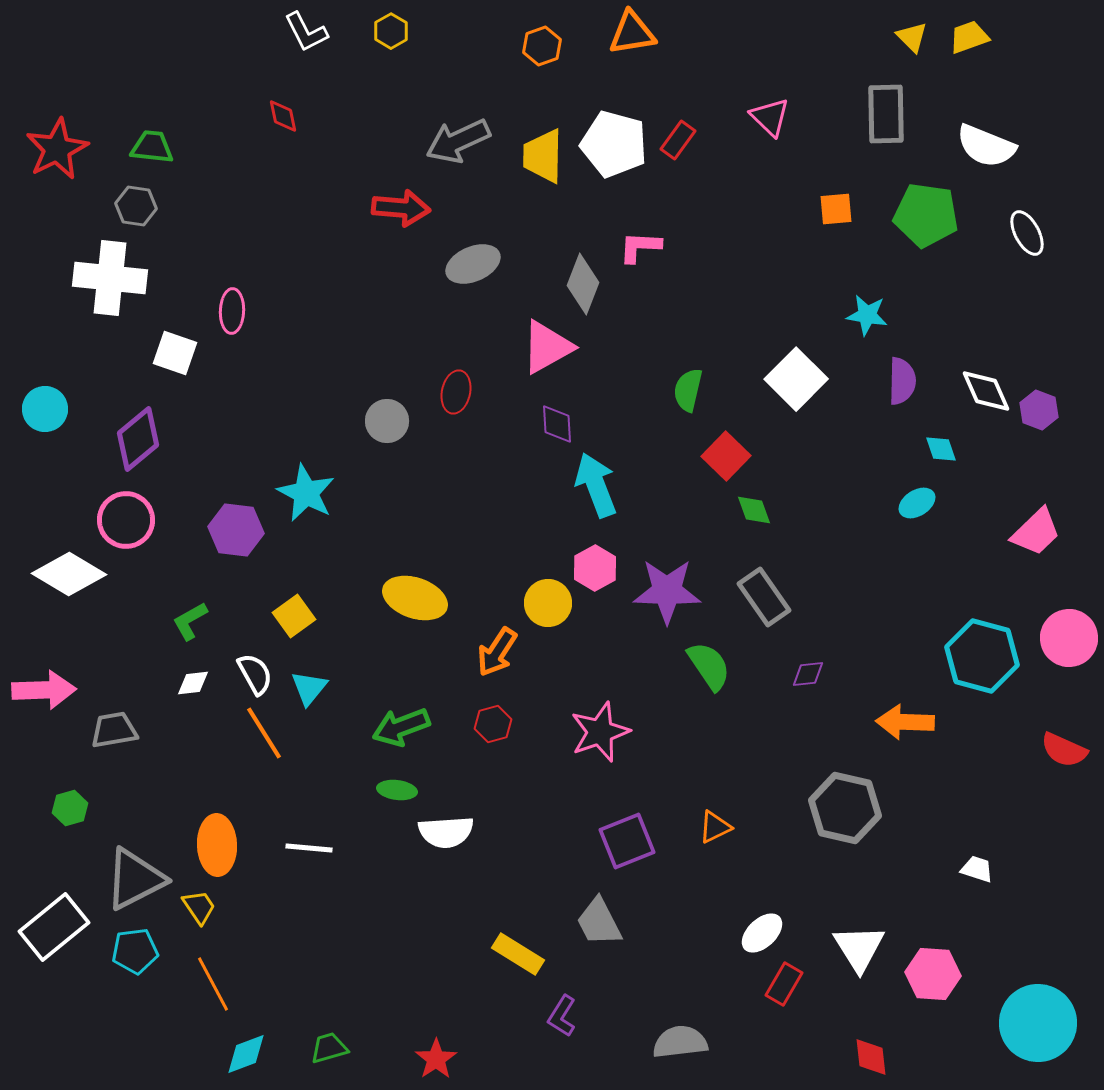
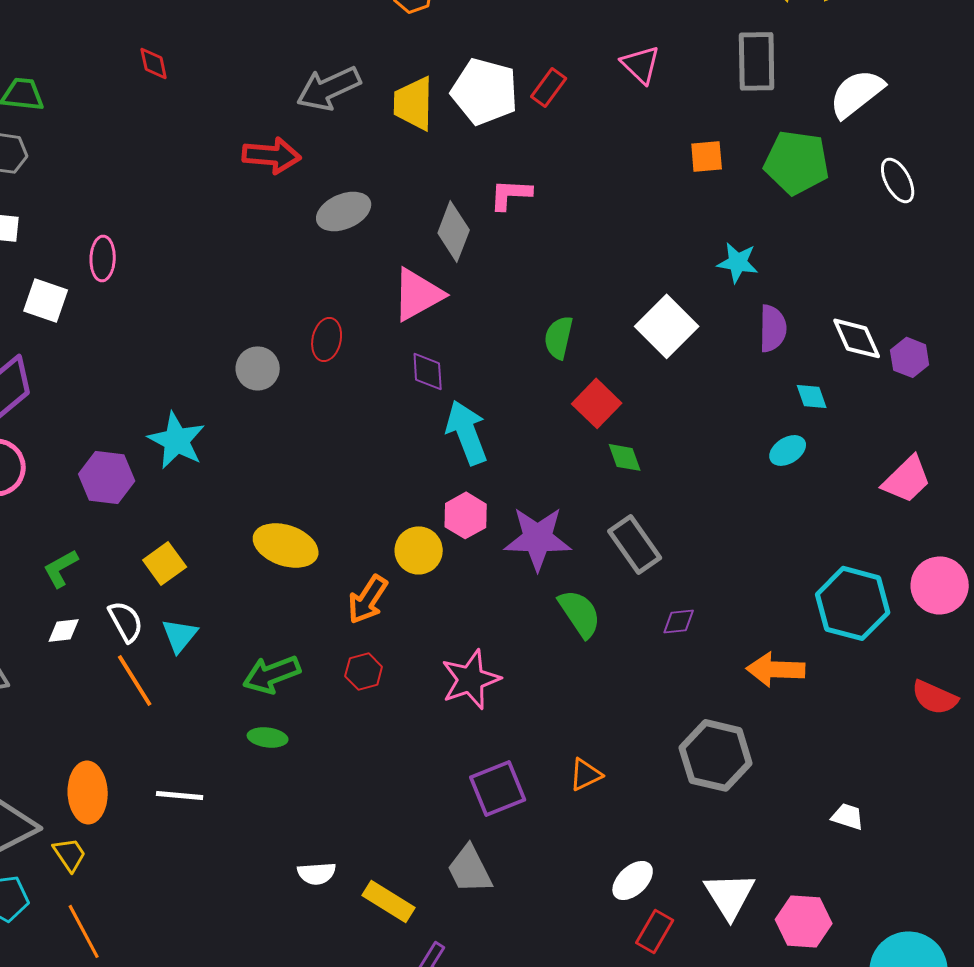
white semicircle: (986, 146) -> (857, 93), turned 120
white semicircle: (446, 832) -> (317, 873), moved, size x0.7

